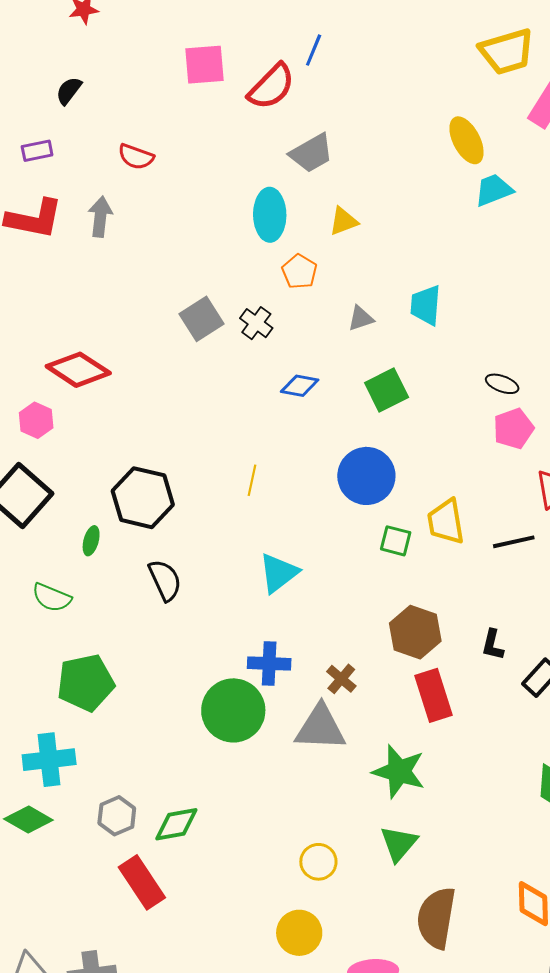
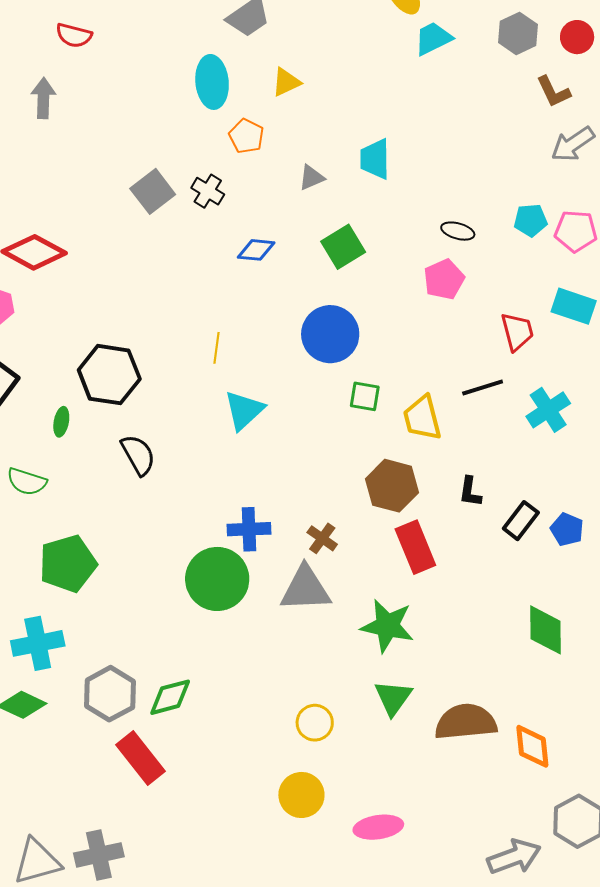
pink pentagon: (513, 429) -> (444, 279), moved
yellow trapezoid: (446, 522) -> (422, 418), moved
cyan triangle: (279, 573) -> (244, 410), moved
gray hexagon: (117, 816) -> (110, 694), size x1.4
brown semicircle: (436, 918) -> (466, 722), moved, turned 80

